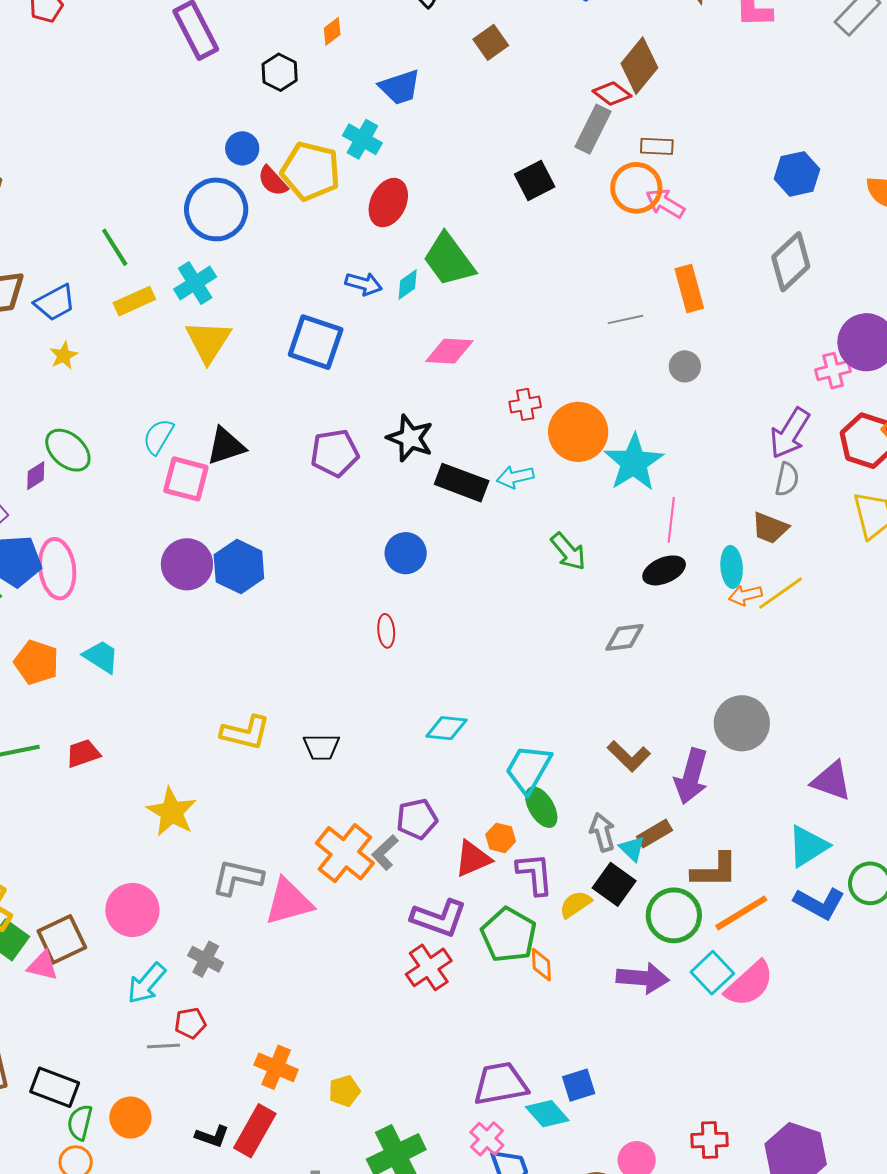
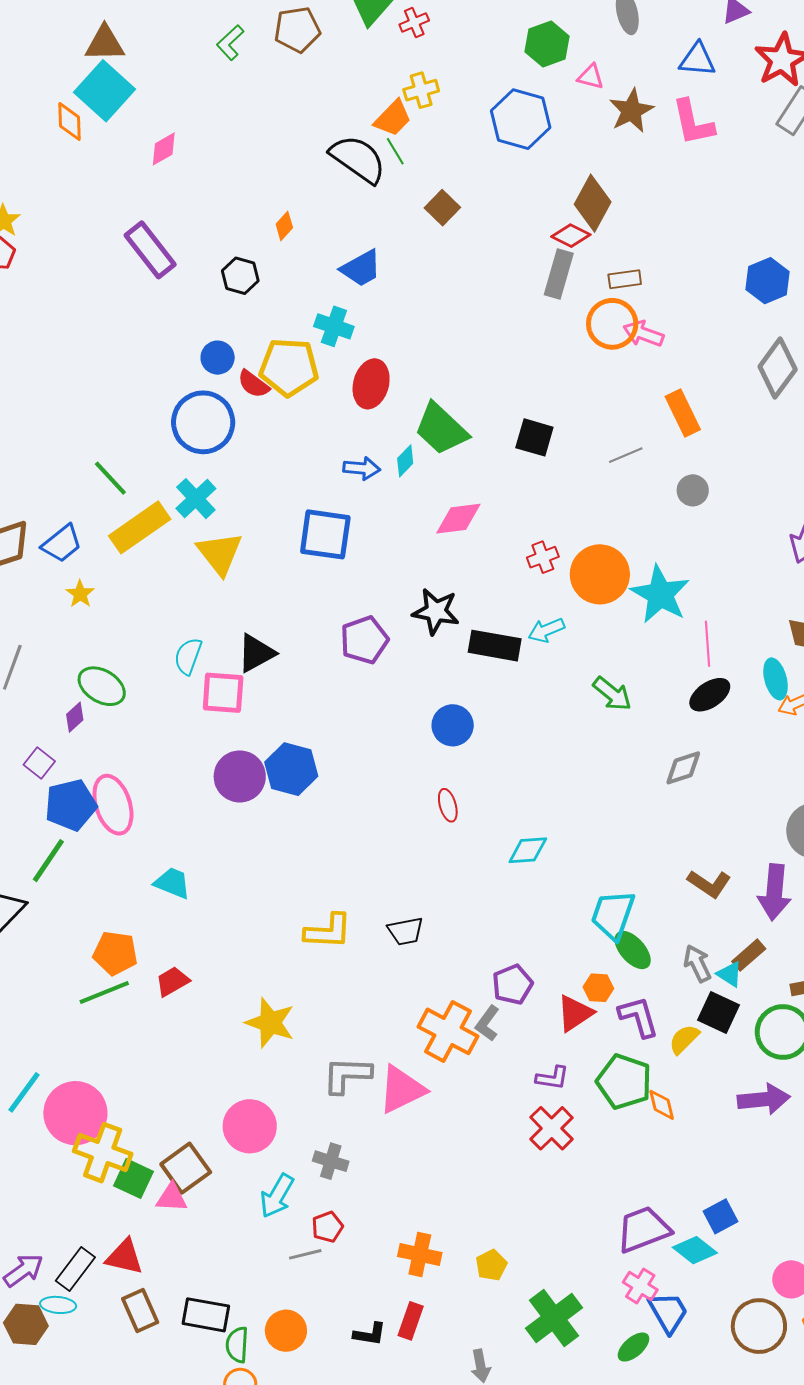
black square: (535, 180) -> (534, 437), moved, turned -36
yellow rectangle: (134, 301) -> (140, 527), size x1.5
orange pentagon: (36, 662) -> (115, 953), moved
cyan diamond: (446, 728) -> (528, 850), moved
purple L-shape: (439, 918) -> (552, 1078), size x0.6
red rectangle: (255, 1131) -> (411, 1321), size x0.7

